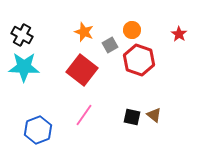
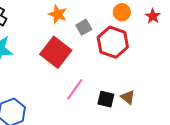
orange circle: (132, 30) -> (122, 12), moved
pink line: (84, 115) -> (75, 89), moved

